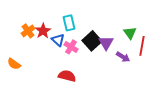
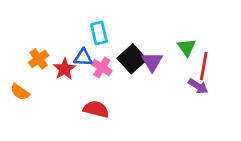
orange cross: (28, 31) -> (39, 59), moved
red star: (43, 31) -> (64, 69), moved
blue triangle: (58, 40) -> (83, 57), turned -40
purple arrow: (123, 57) -> (198, 86), moved

